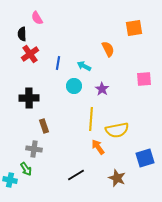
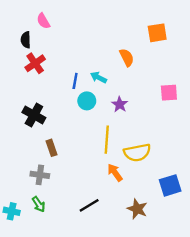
blue line: (58, 63) -> (75, 81), moved
black cross: (29, 98) -> (34, 115), turned 30
green arrow: (26, 169) -> (39, 204), moved

